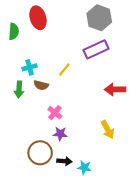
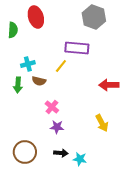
purple rectangle: (96, 49) -> (77, 48), moved, turned 30
brown circle: (40, 153) -> (25, 152), moved

